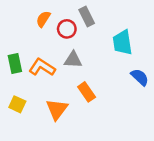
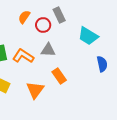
cyan trapezoid: (122, 42) -> (88, 36), turned -50
blue semicircle: (140, 77) -> (102, 64), turned 35

